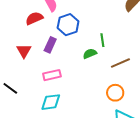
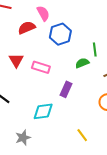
purple rectangle: (50, 45) -> (66, 89), moved
pink rectangle: (52, 75) -> (41, 67), moved, turned 30

